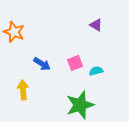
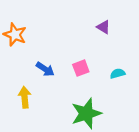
cyan semicircle: (96, 71) -> (118, 73), moved

